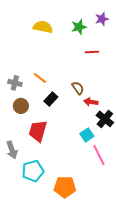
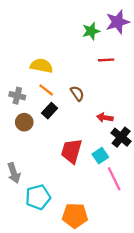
purple star: (102, 19) -> (118, 22), size x1.5
yellow semicircle: (43, 27) -> (42, 66), moved
brown semicircle: (78, 88) -> (77, 93), moved
black rectangle: (51, 99) -> (50, 111), moved
red trapezoid: (38, 131) -> (71, 151), moved

